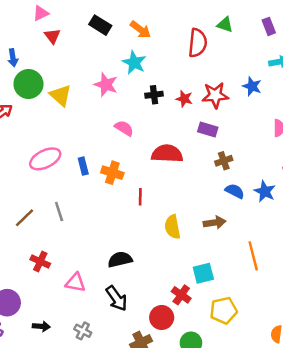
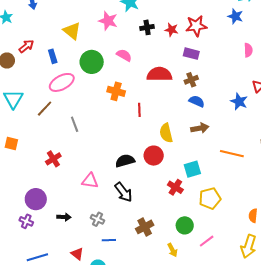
green circle: (28, 84) -> (92, 62), moved
blue star: (252, 86) -> (235, 16), moved
brown cross: (224, 161) -> (191, 80), moved
blue rectangle: (83, 166) -> (53, 56), moved
blue semicircle: (235, 191) -> (197, 101), moved
brown line: (25, 218) -> (45, 109), moved
orange line: (253, 256) -> (232, 154), turned -60
red cross: (40, 262) -> (53, 159), moved, turned 35
red circle: (162, 318) -> (154, 156), moved

